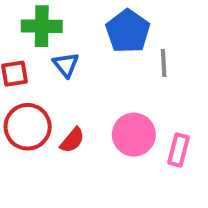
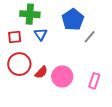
gray line: (164, 63) -> (90, 37), turned 40
pink circle: (134, 135) -> (62, 76), moved

